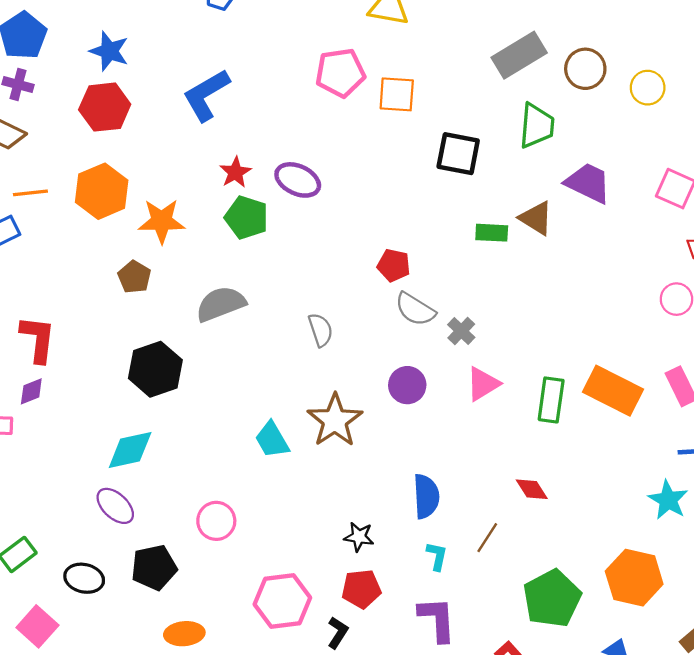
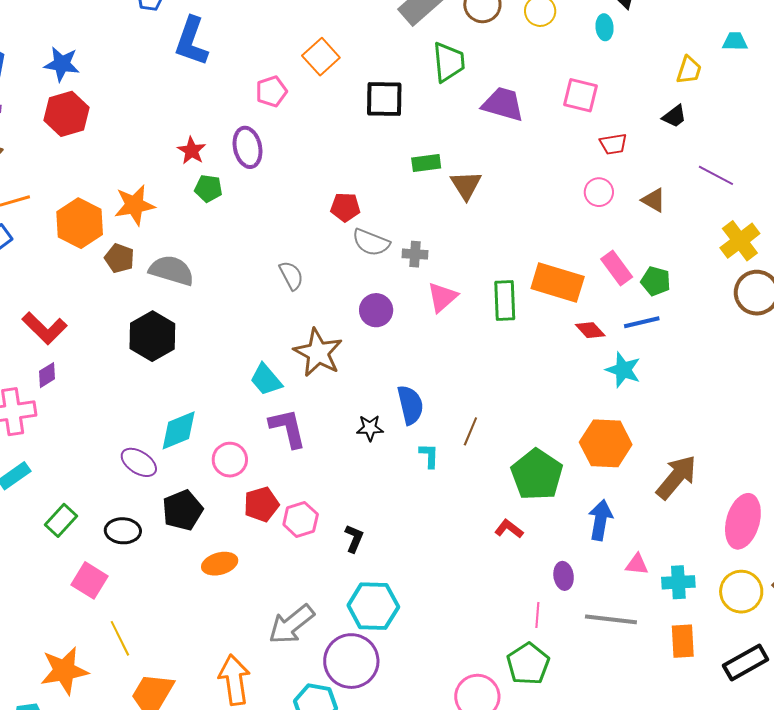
pink pentagon: (340, 73) -> (271, 91), moved, size x0.7
orange square: (397, 94) -> (321, 57), turned -36
blue L-shape: (206, 95) -> (191, 41), moved, turned -30
purple ellipse: (298, 180) -> (248, 147), turned 63
orange hexagon: (102, 191) -> (80, 223), moved
green pentagon: (247, 217) -> (208, 188), size x0.7
brown triangle: (536, 218) -> (466, 185), moved, turned 36
gray semicircle: (221, 304) -> (172, 270), moved, turned 48
gray cross: (461, 331) -> (415, 254), turned -30
red L-shape: (38, 339) -> (44, 328), turned 138
cyan diamond: (130, 450) -> (179, 430), moved
red diamond: (532, 489) -> (590, 330), moved
black star: (359, 537) -> (370, 428), moved
red pentagon: (361, 589) -> (261, 504), moved
pink hexagon: (282, 601) -> (301, 519), size x0.7
purple L-shape: (437, 619) -> (288, 428), moved

